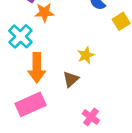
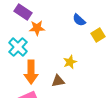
brown triangle: (71, 79) -> (58, 81), turned 32

